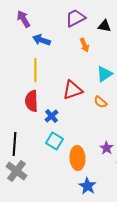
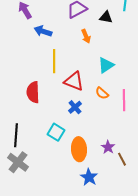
yellow line: (35, 70) -> (54, 61), moved
red triangle: (72, 90) -> (74, 81), turned 40
blue cross: (51, 116) -> (75, 107), moved
purple star: (106, 148) -> (108, 147), moved

